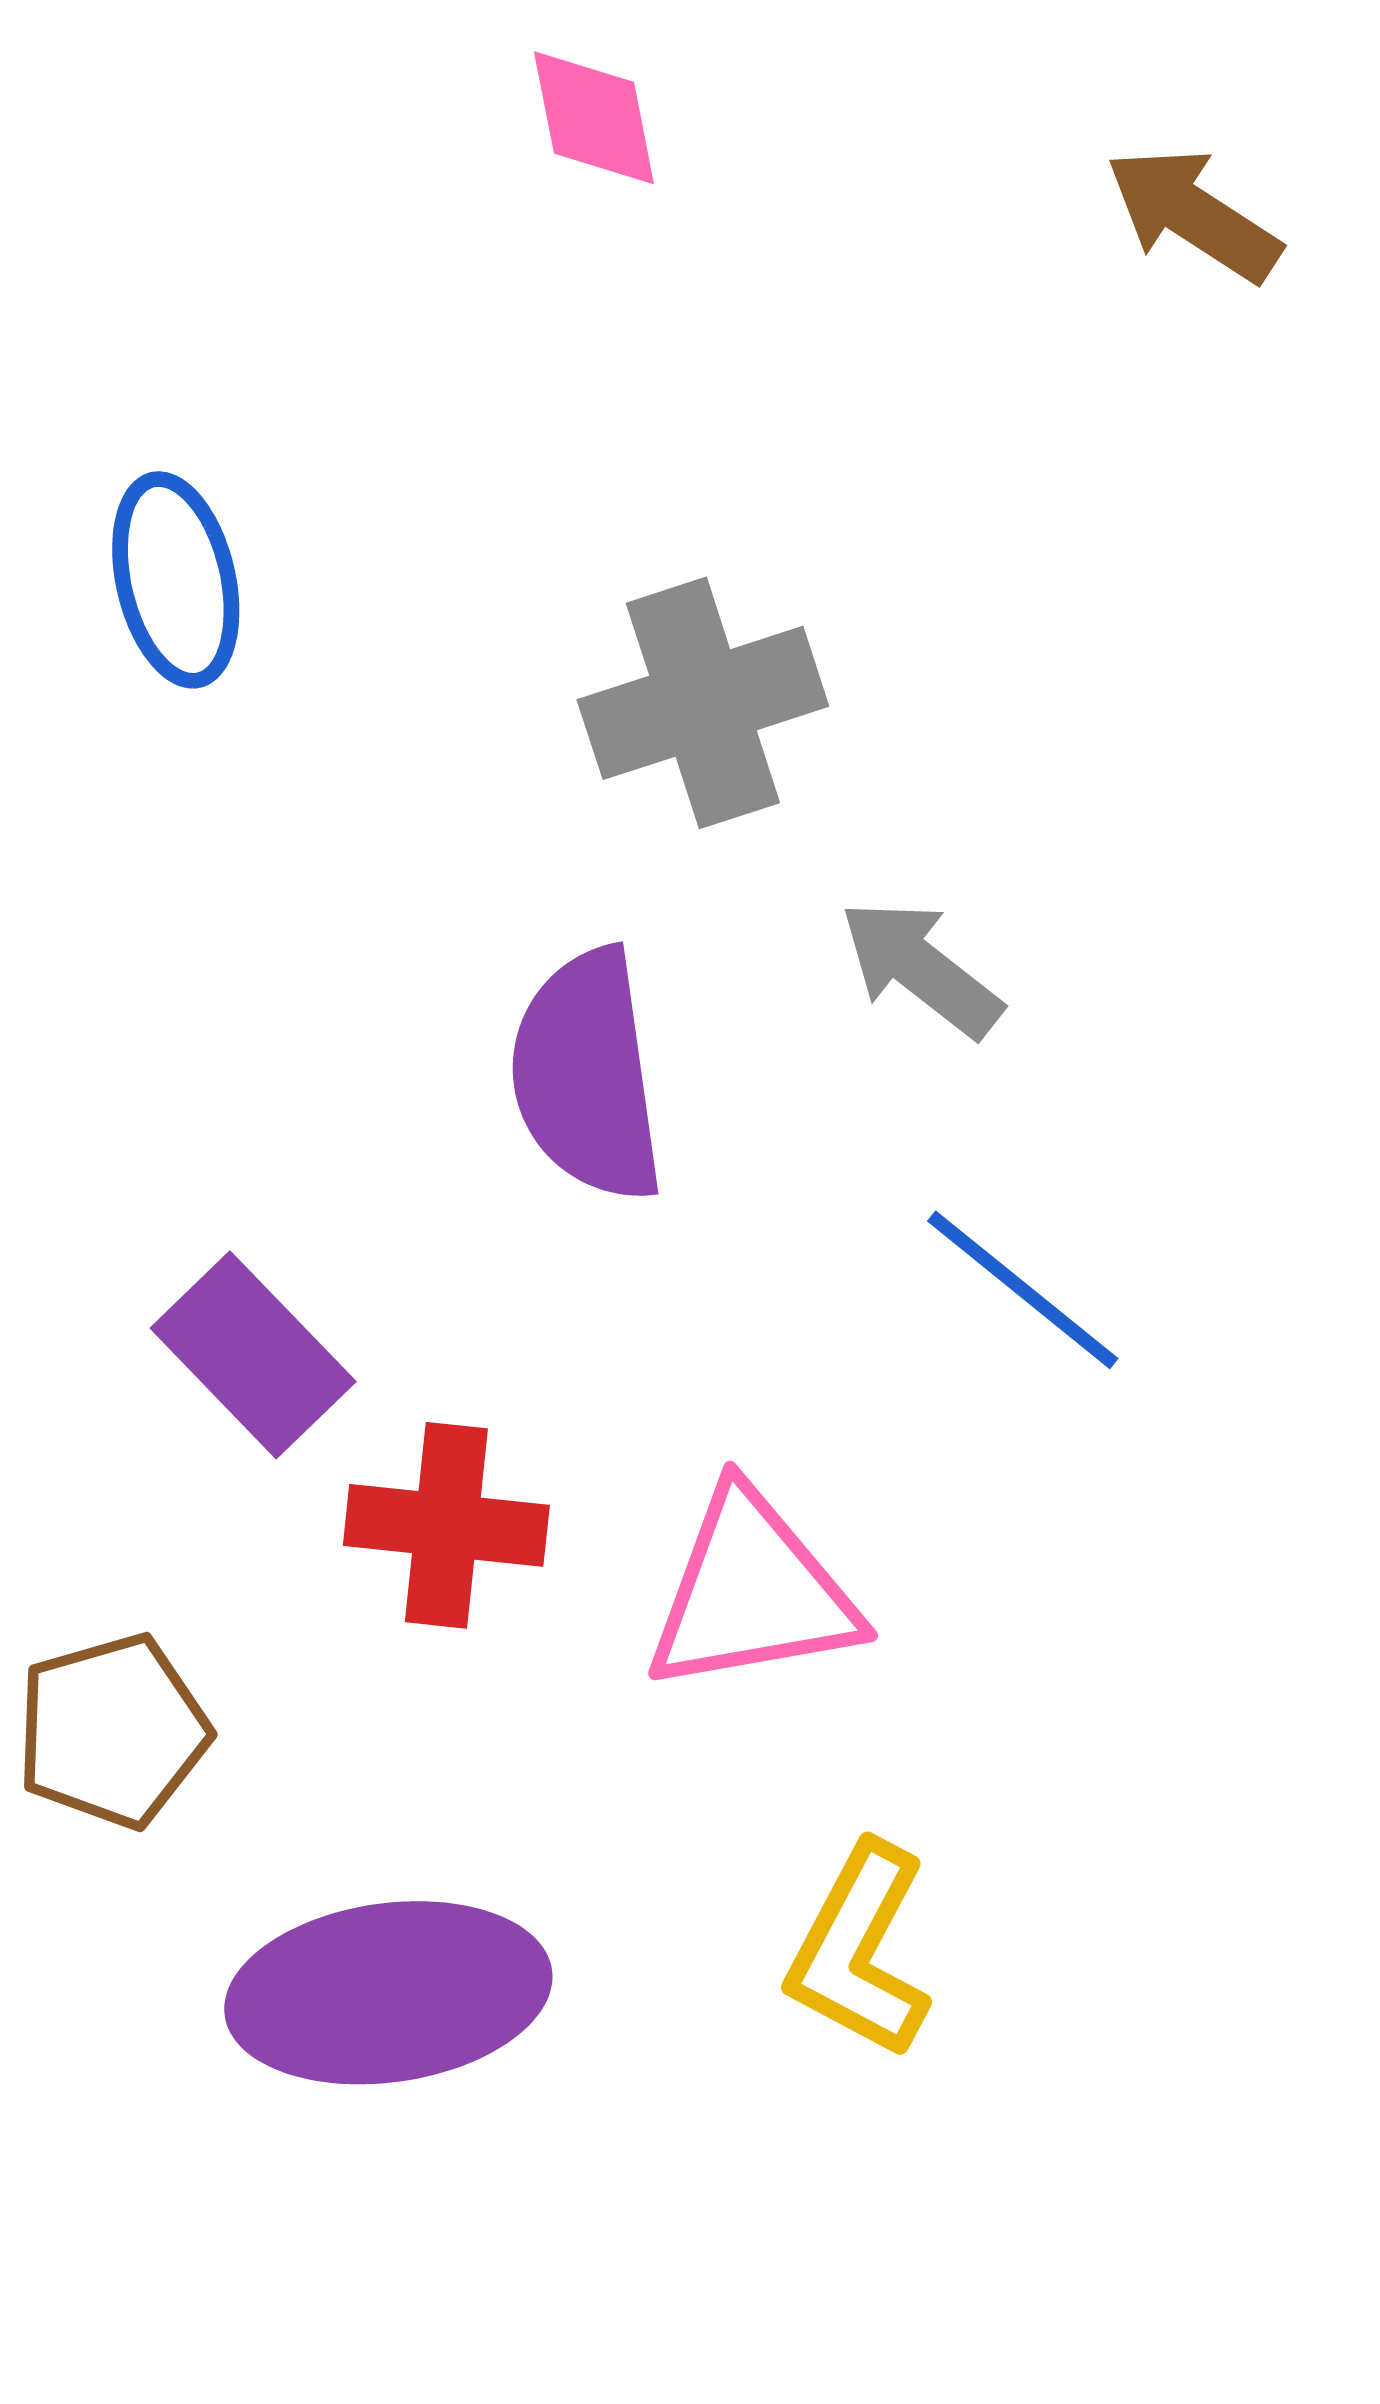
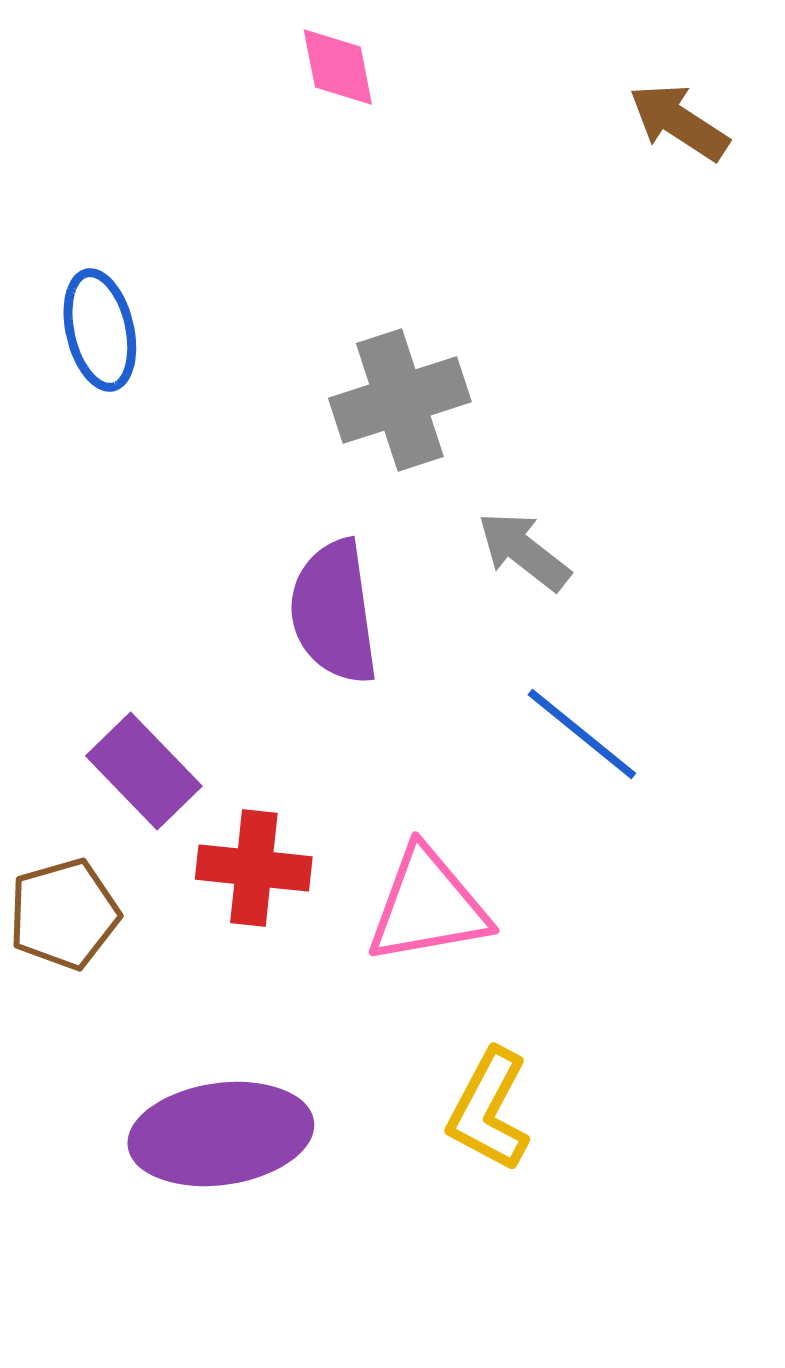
brown pentagon: (112, 1731) -> (64, 914), moved

